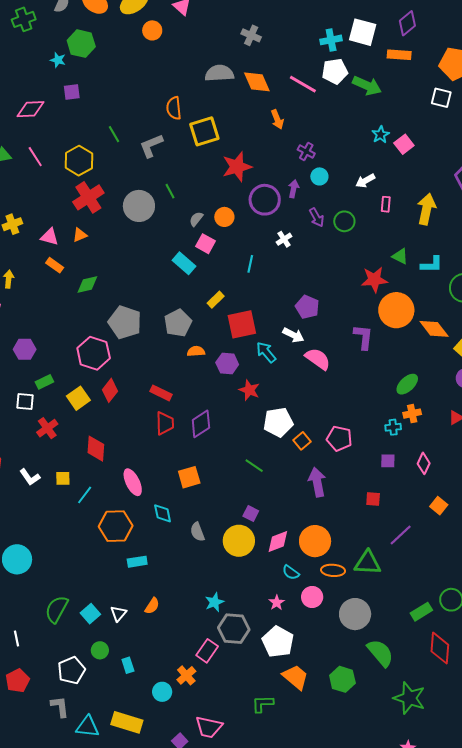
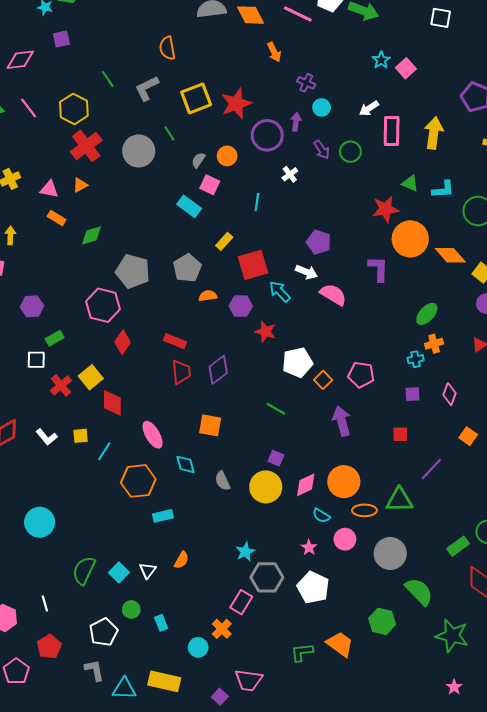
yellow square: (204, 131) -> (196, 98), moved
pink rectangle: (386, 204) -> (392, 131), size x1.8
yellow square: (78, 398) -> (91, 377), moved
orange square: (189, 477) -> (210, 425), turned 30
orange trapezoid: (295, 677) -> (340, 644), moved

